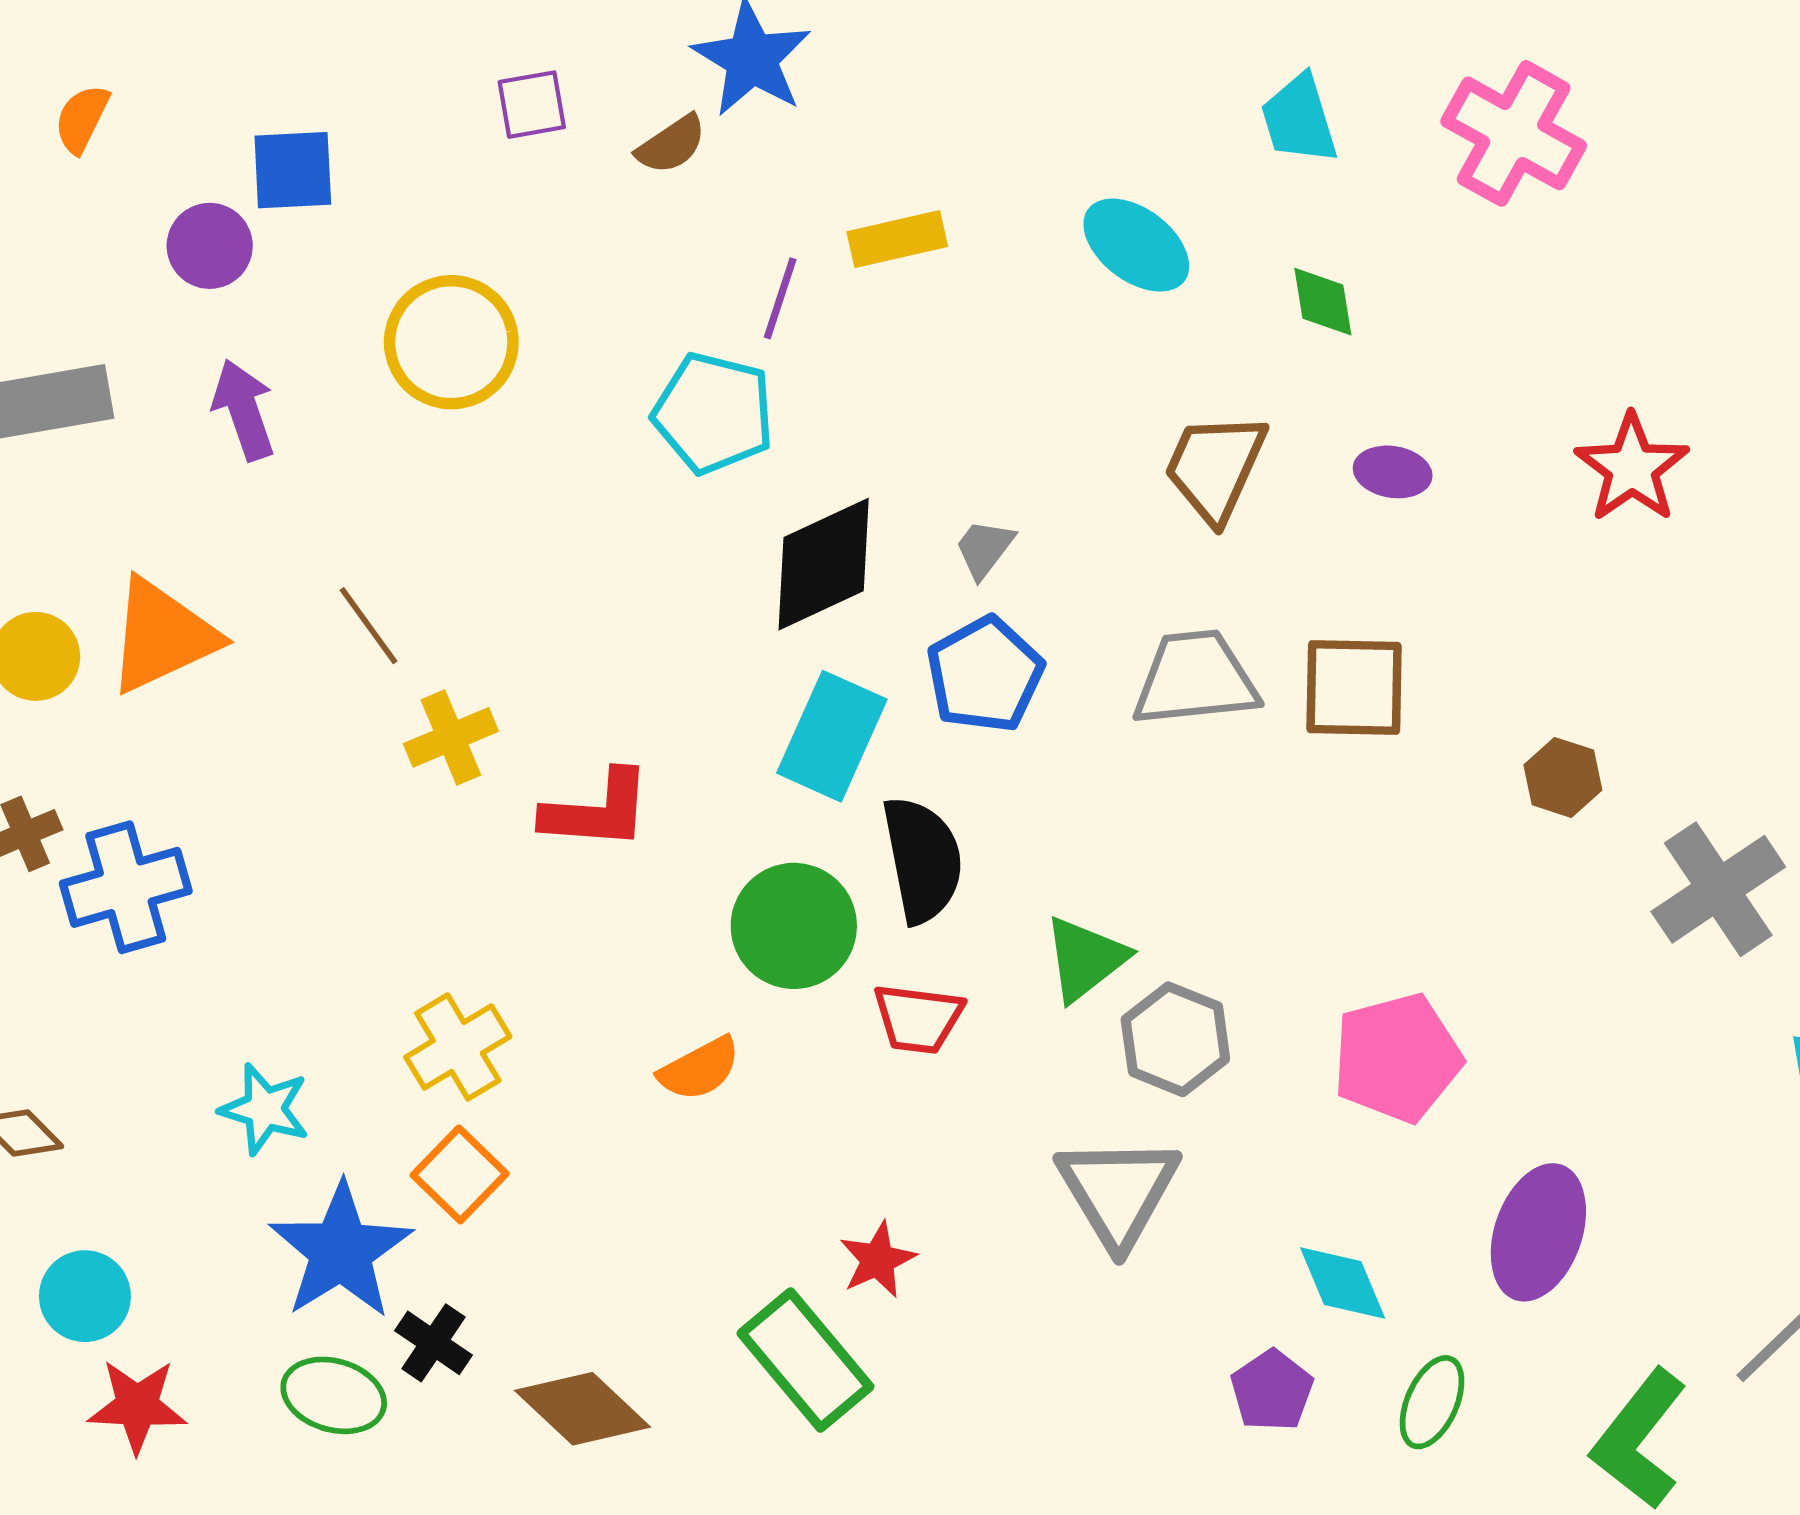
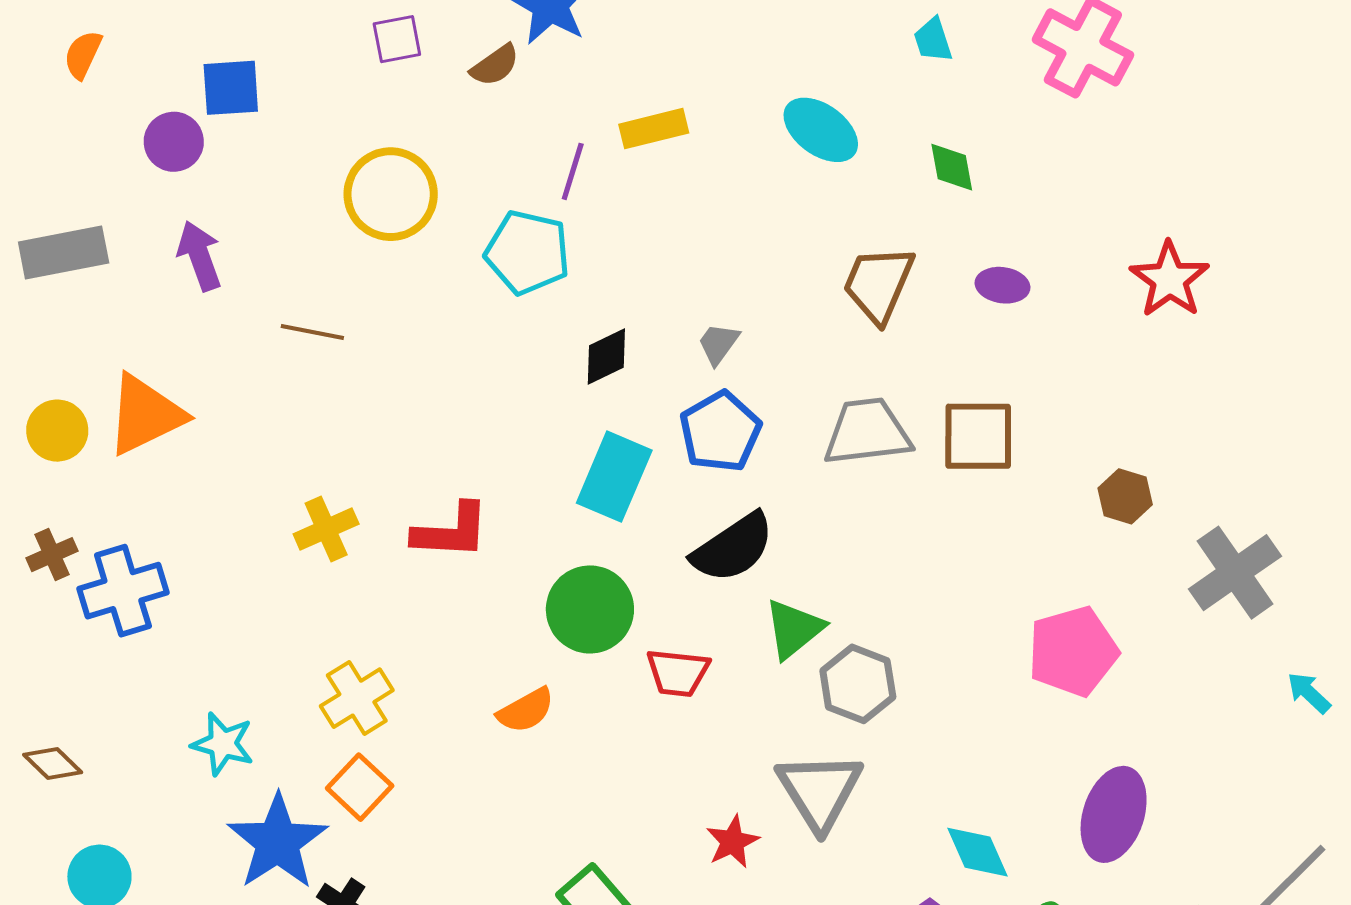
cyan trapezoid: (1299, 119) -> (933, 40), size x0.7
yellow circle: (451, 342) -> (391, 194), moved
black diamond: (824, 564) -> (606, 356), size x0.6
brown line: (369, 626) -> (312, 332), moved, turned -42
yellow cross: (451, 737) -> (326, 529), moved
black semicircle: (923, 860) -> (733, 548), moved, turned 68
pink pentagon: (1397, 1058) -> (1073, 651), moved
red star: (878, 1260) -> (733, 842), moved

